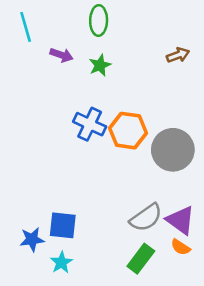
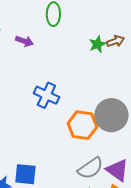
green star: (100, 65) -> (97, 44), moved
orange hexagon: (128, 131) -> (82, 125), moved

